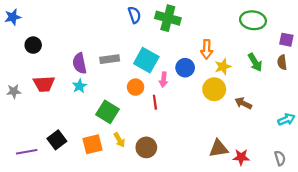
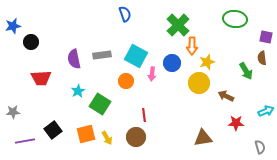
blue star: (13, 17) -> (13, 26), moved
green cross: (168, 18) -> (178, 25), moved, turned 30
green arrow: (255, 62) -> (246, 71), moved
cyan star: (79, 86) -> (78, 91), moved
gray star: (14, 91) -> (13, 112), moved
red line: (155, 102) -> (144, 115), moved
yellow arrow: (119, 140) -> (107, 138), moved
red star: (241, 157) -> (236, 123), moved

